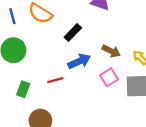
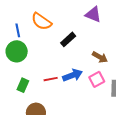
blue line: (12, 16) -> (18, 30), moved
blue arrow: (79, 61) -> (73, 75), moved

